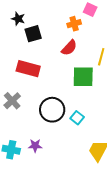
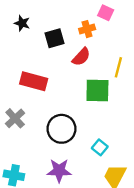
black square: (33, 34) -> (55, 38), moved
cyan square: (77, 118) -> (100, 147), moved
purple star: (35, 146) -> (59, 171), moved, size x1.5

